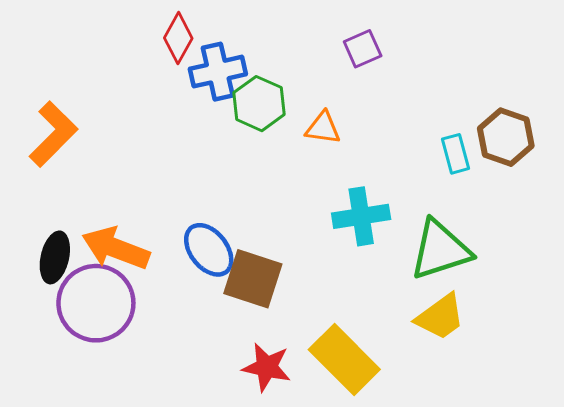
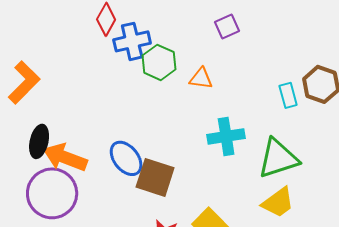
black ellipse: (55, 257) -> (39, 141), moved

